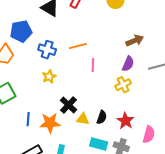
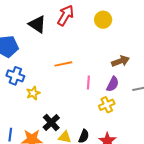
blue cross: (47, 50) -> (15, 76), moved
pink line: (93, 65) -> (88, 82), moved

